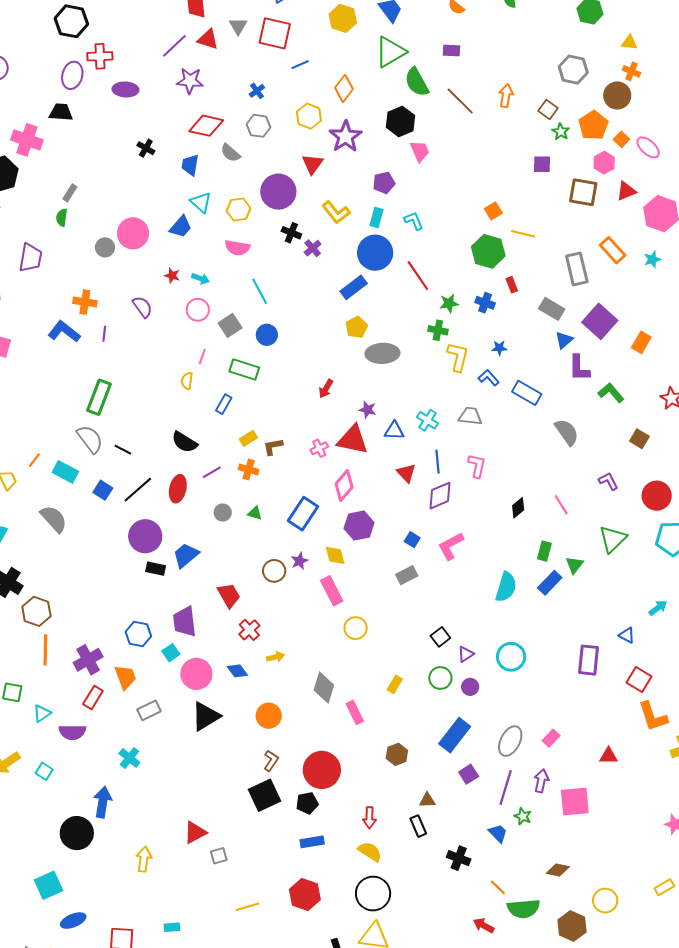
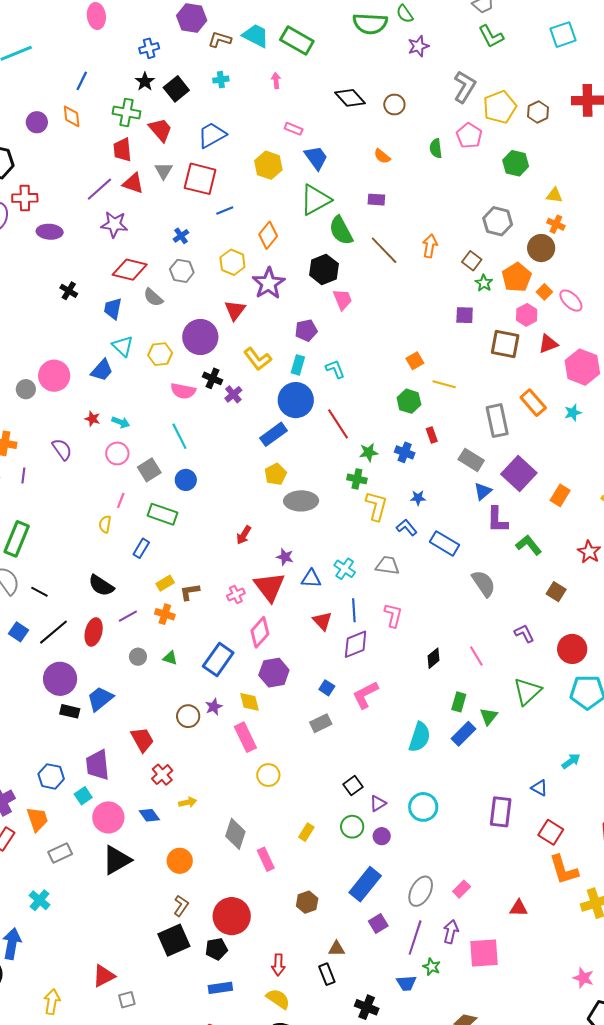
pink semicircle: (237, 248) -> (183, 391), moved
green hexagon: (488, 251) -> (409, 401), size x0.7
red triangle: (353, 440) -> (269, 587), turned 40
blue trapezoid: (498, 833) -> (406, 983), turned 130

